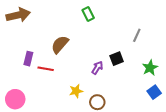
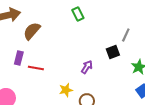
brown semicircle: (60, 44) -> (32, 31), moved
black square: (117, 59) -> (113, 52), moved

